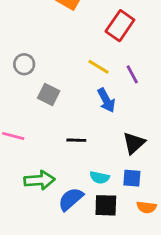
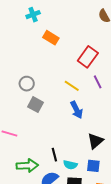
gray circle: (24, 64) -> (27, 84), moved
purple line: (132, 74) -> (98, 82), moved
black line: (76, 140) -> (54, 155), moved, turned 72

